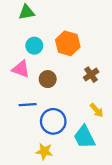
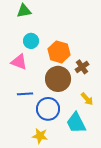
orange hexagon: (68, 43) -> (59, 52), moved
brown circle: (48, 79) -> (58, 79), moved, size x1.6

